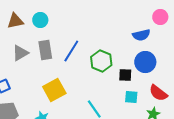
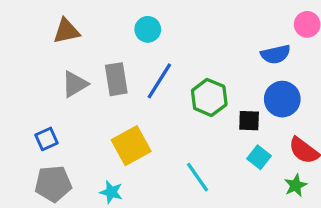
cyan circle: (40, 20) -> (148, 29), moved
cyan square: (131, 97) -> (259, 157), turned 32

